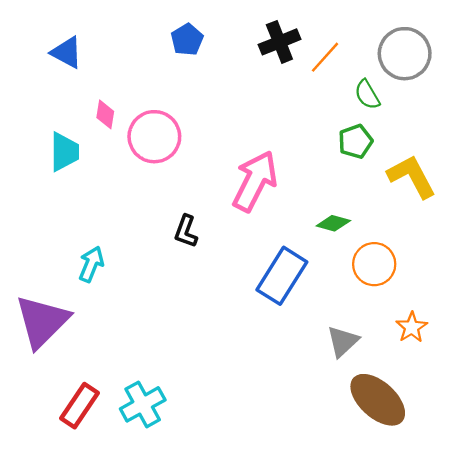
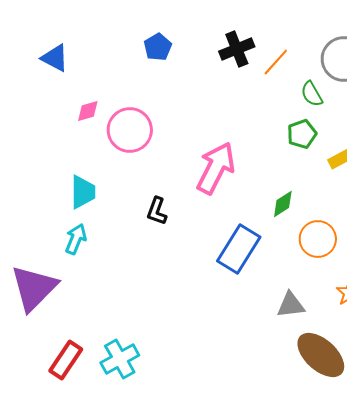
pink diamond: (105, 114) -> (88, 111), turned 65
cyan trapezoid: (64, 152) -> (83, 192), moved
green diamond: (333, 223) -> (283, 204), turned -48
gray triangle: (343, 341) -> (291, 305), turned 36

